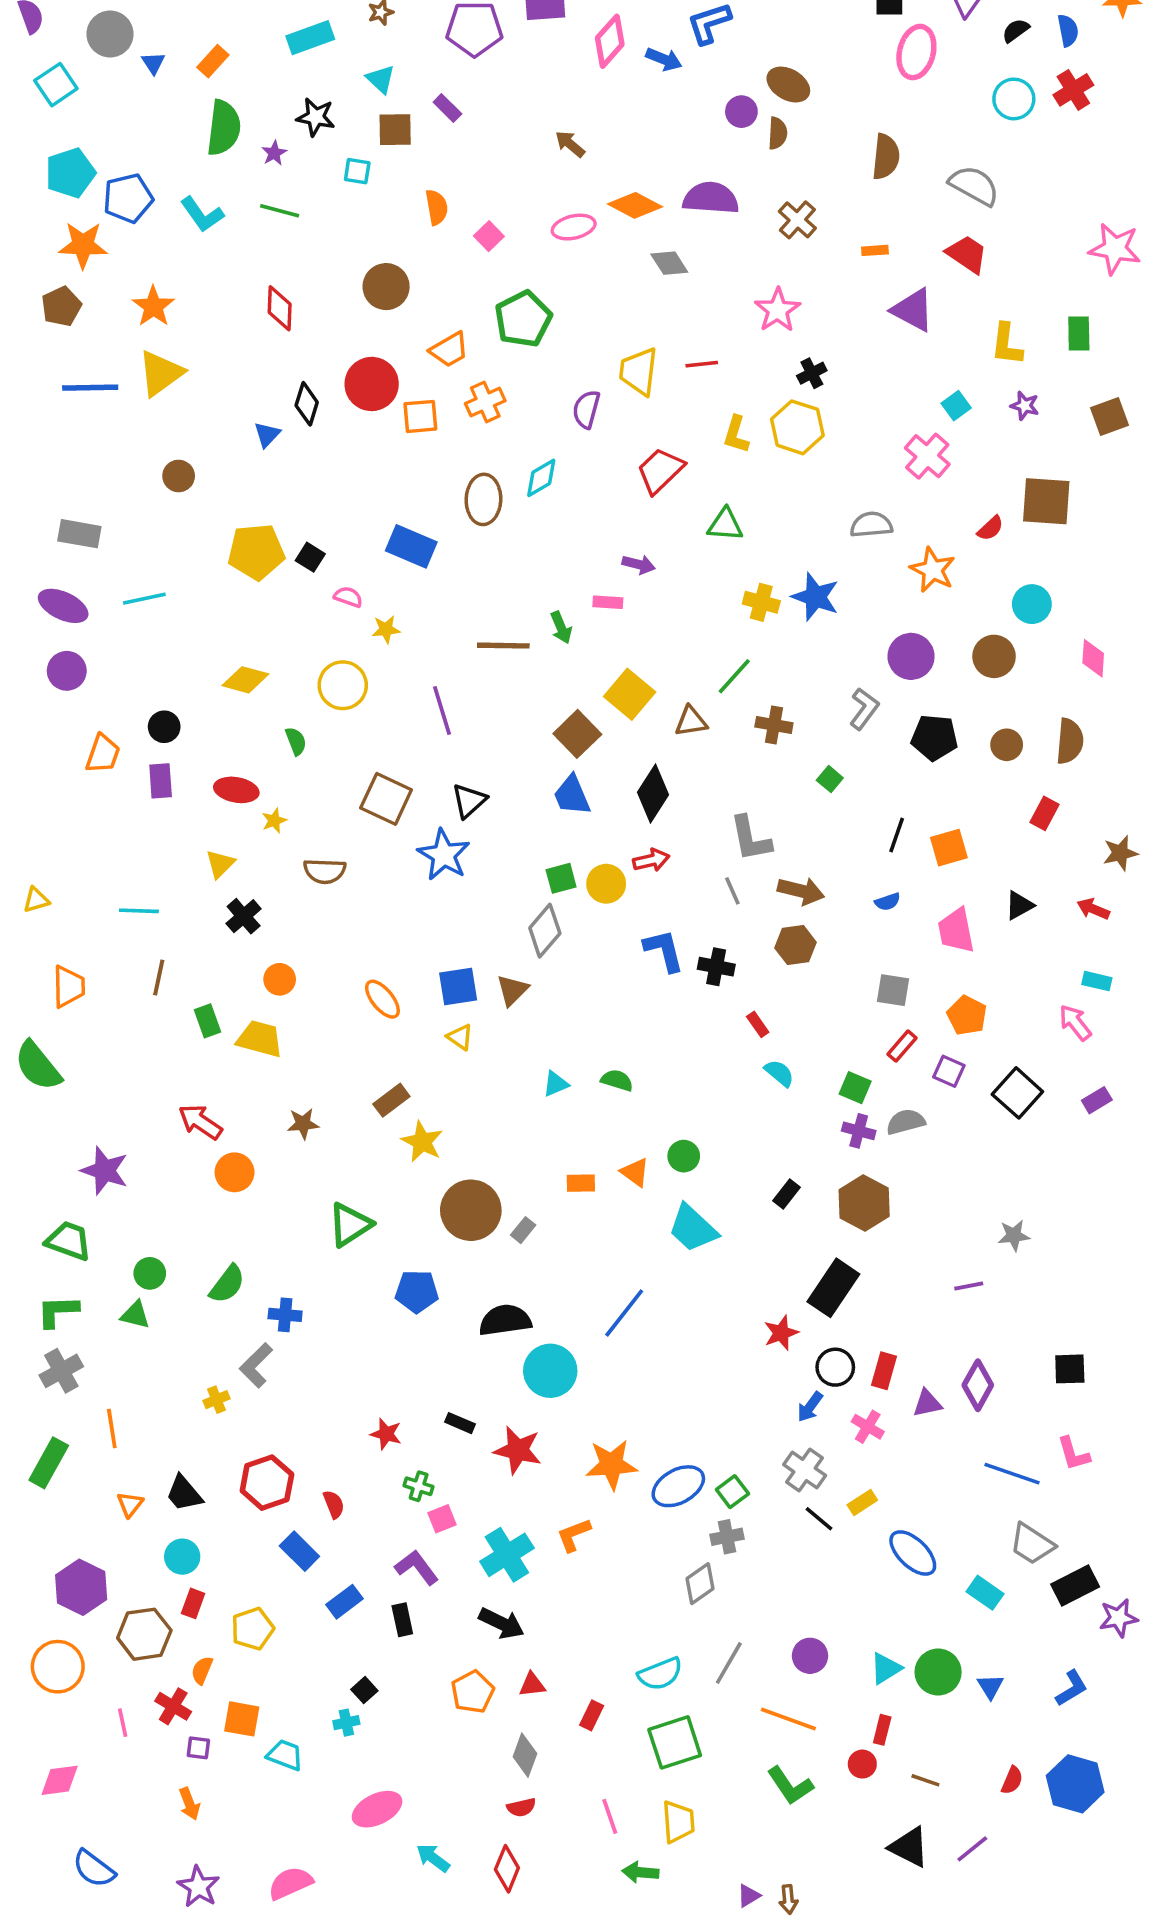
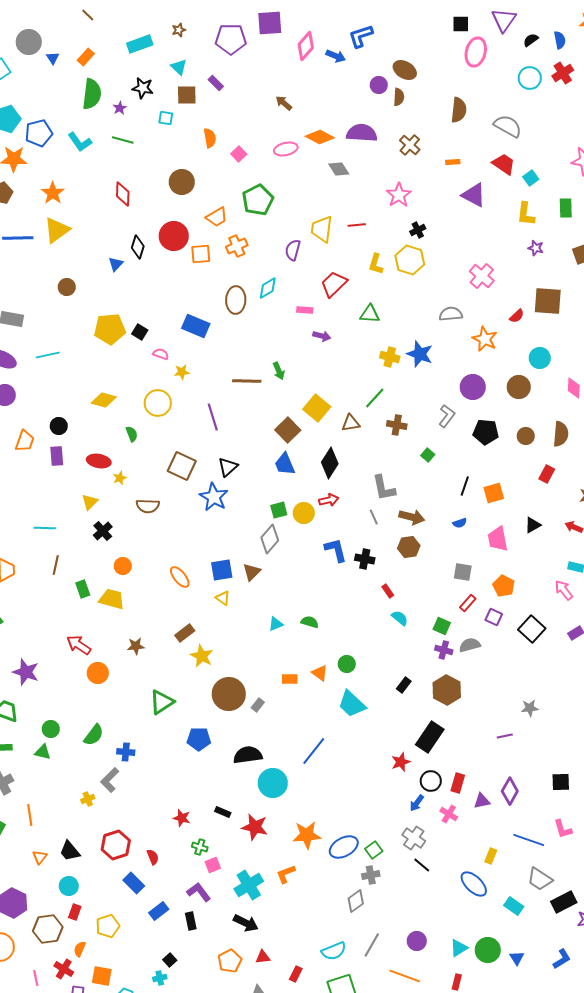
cyan square: (956, 406) -> (531, 178), moved
pink rectangle: (608, 602) -> (305, 310), moved
yellow rectangle: (862, 1502) -> (491, 856), moved, turned -35

